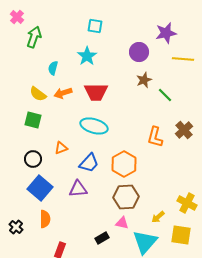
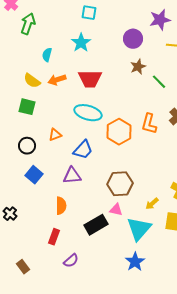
orange hexagon: (124, 164) -> (119, 132), moved
blue square: (40, 188) -> (34, 175), size x0.7
orange semicircle: (45, 219) -> (61, 206), moved
black rectangle: (102, 238) -> (96, 225), size x1.6

